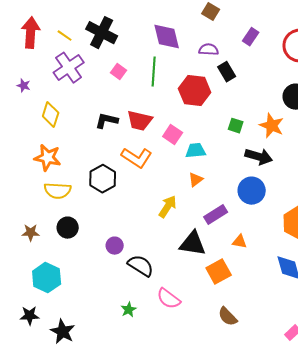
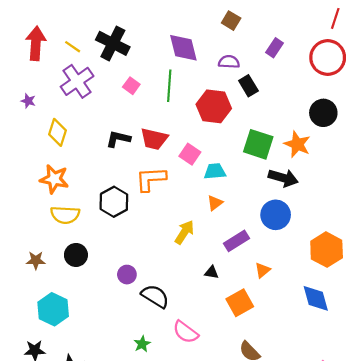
green square: (236, 126) -> (258, 144), size x1.8
orange L-shape: (137, 158) -> (151, 179), turned 144
orange triangle: (240, 242) -> (263, 270), turned -49
black triangle: (193, 244) -> (212, 272), size x0.5

